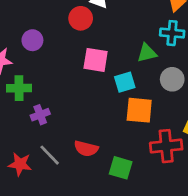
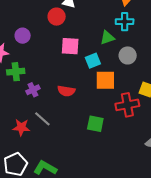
red semicircle: (86, 149) -> (66, 91), moved

